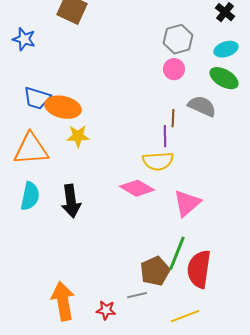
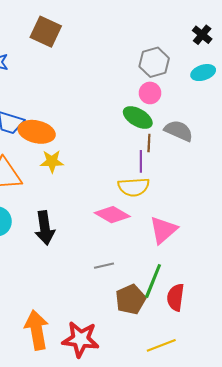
green ellipse: (224, 78) -> (138, 117), moved
red semicircle: (199, 269) -> (176, 297), size x0.7
gray line: (137, 295) -> (104, 266), moved
red star: (106, 310) -> (81, 339), size x1.8

